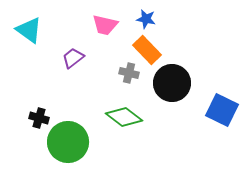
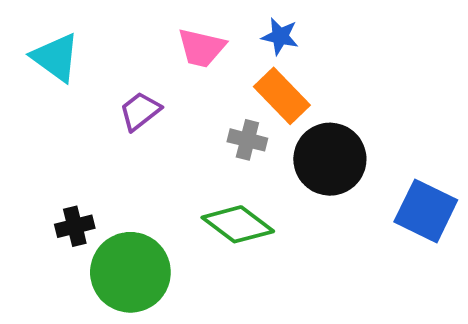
black cross: (39, 118) -> (75, 226), turned -30

